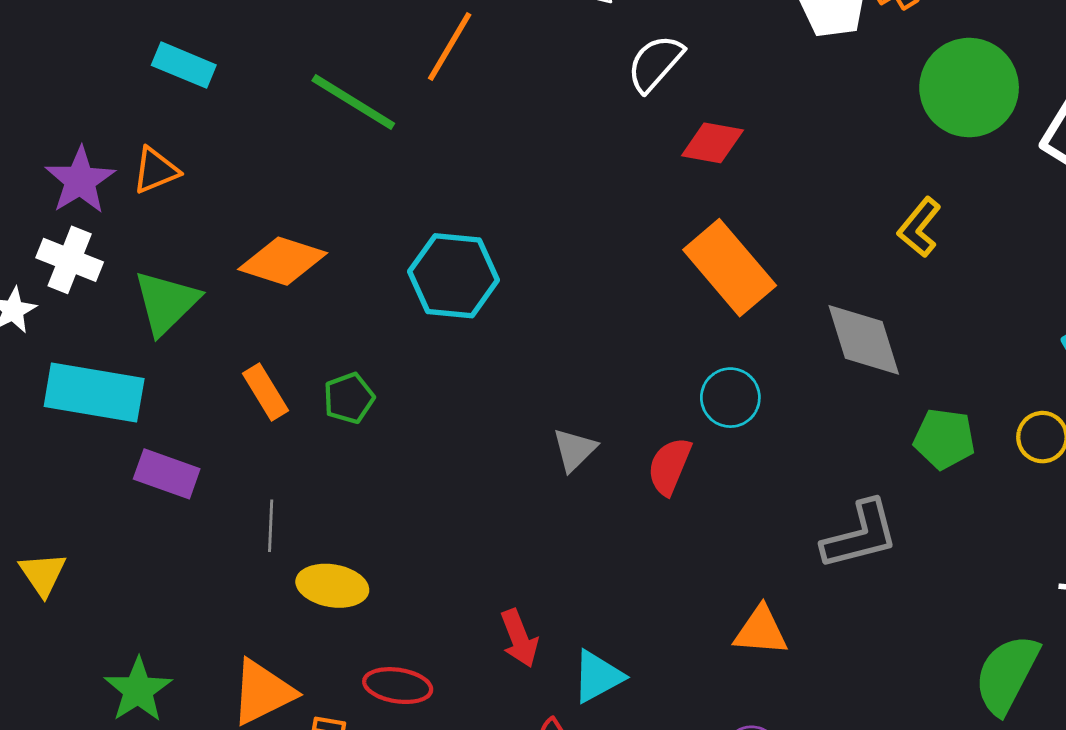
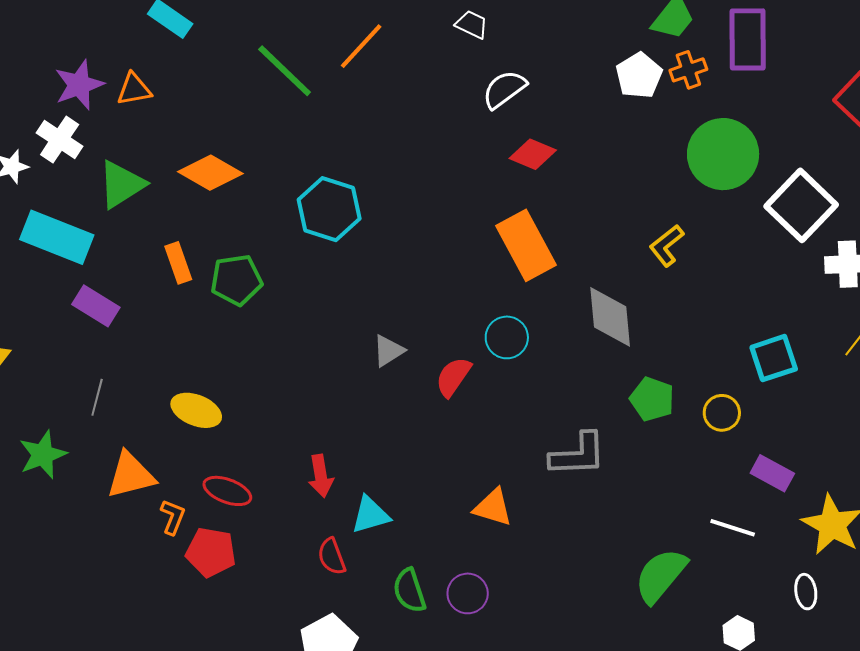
green pentagon: (349, 398) -> (236, 280), size x1.4
gray line: (271, 526) -> (97, 397), moved

